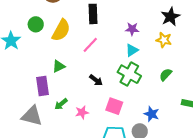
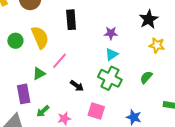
green circle: (36, 24) -> (15, 41), moved
yellow semicircle: (61, 30) -> (40, 37), turned -50
yellow star: (164, 40) -> (157, 45), moved
pink line: (90, 45) -> (60, 61), moved

